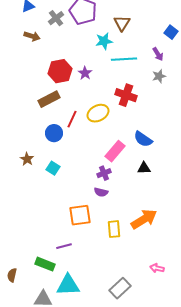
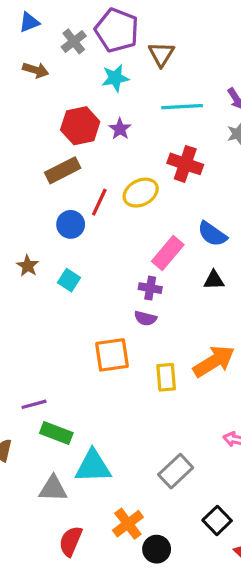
brown triangle: (122, 23) -> (161, 54), moved
cyan star: (104, 41) -> (115, 78), moved
purple cross: (104, 173) -> (150, 288), turned 32
purple line: (64, 246) -> (34, 404), moved

